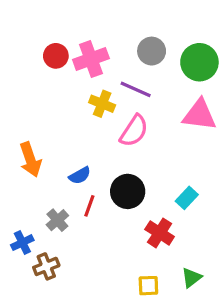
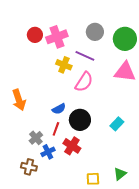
blue semicircle: (80, 176) -> (59, 109), moved
red cross: (160, 233) -> (72, 146), moved
blue cross: (22, 243) -> (48, 152), moved
brown cross: (46, 266) -> (29, 167), turned 35

